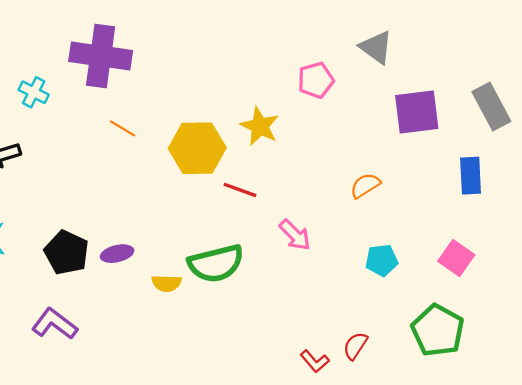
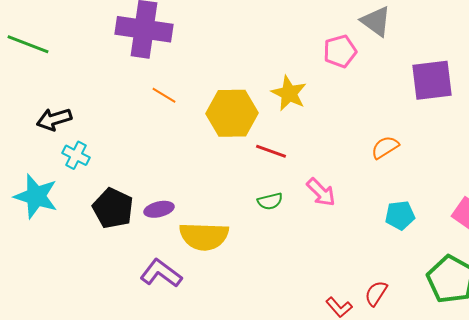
gray triangle: (376, 47) -> (376, 21), moved
cyan cross: (34, 92) -> (76, 155), moved
green semicircle: (216, 263) -> (270, 201), moved, size x0.5
yellow semicircle: (166, 283) -> (204, 236), size x1.8
purple L-shape: (54, 324) -> (161, 273), moved

